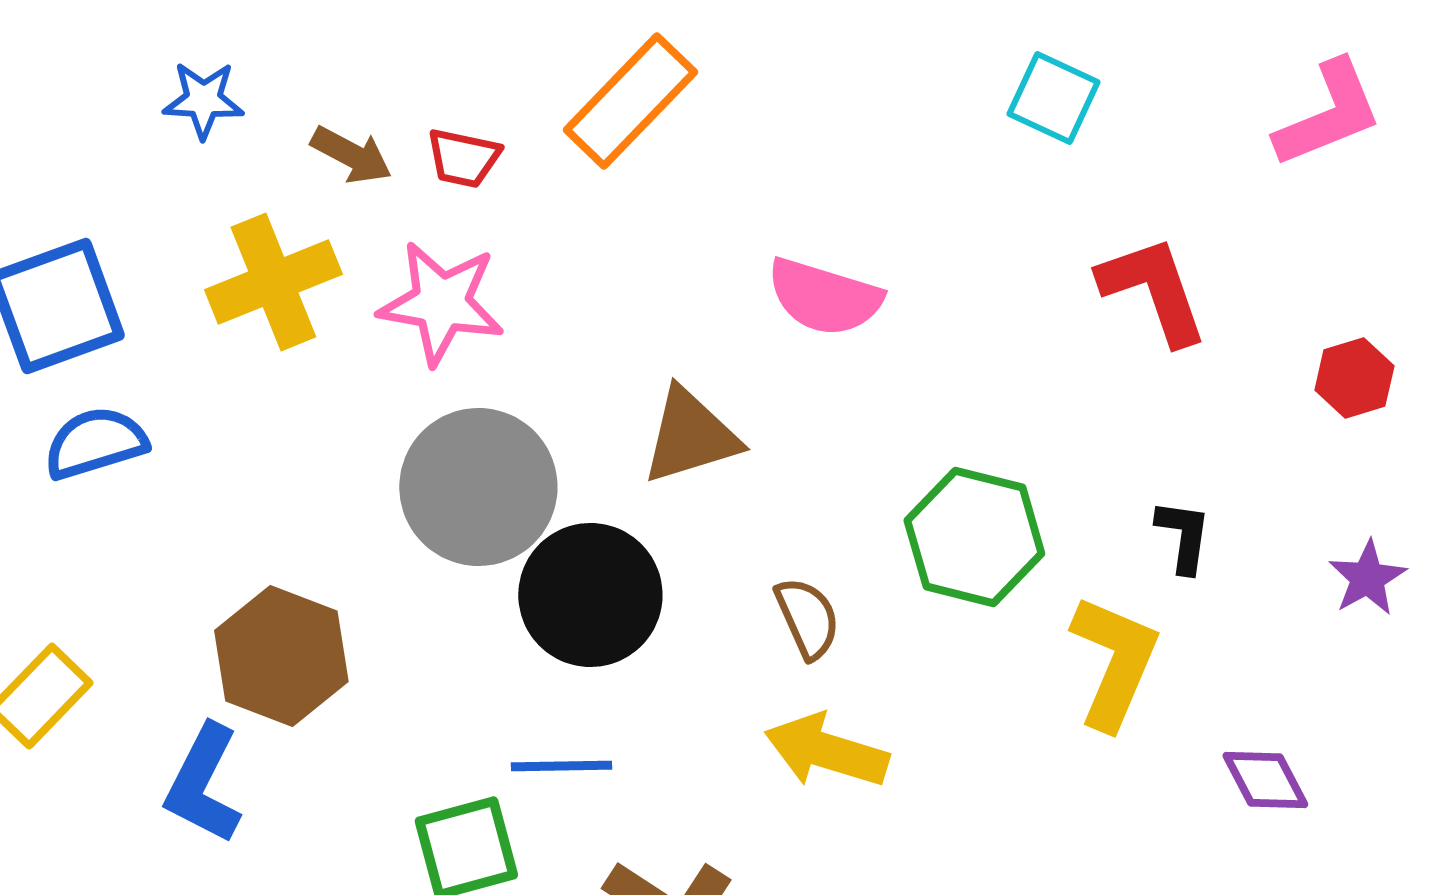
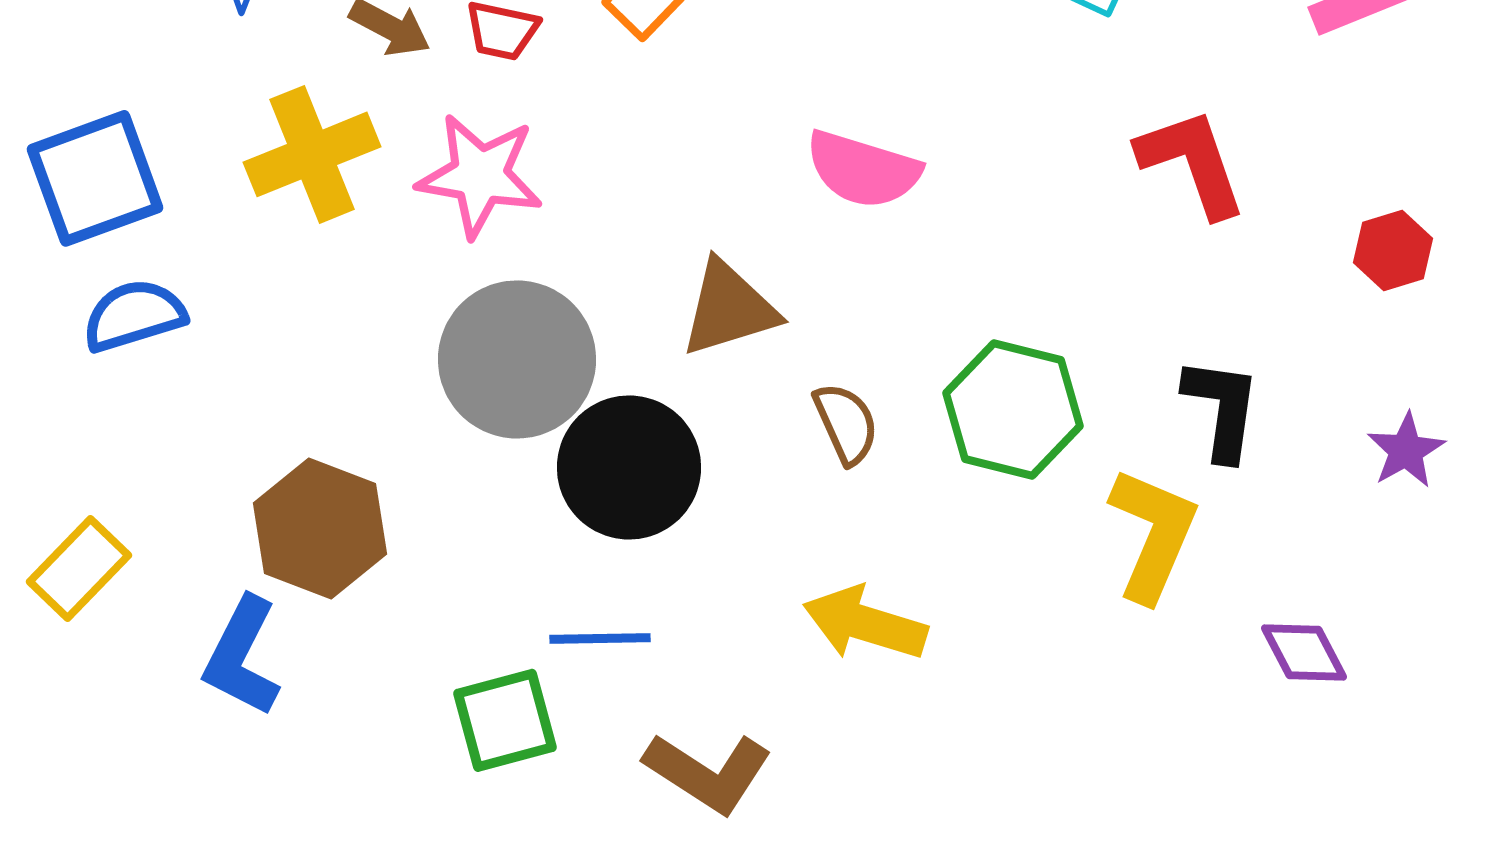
black L-shape: (1183, 536) -> (1222, 408), size x1.4
brown semicircle: (807, 618) -> (846, 423), moved

